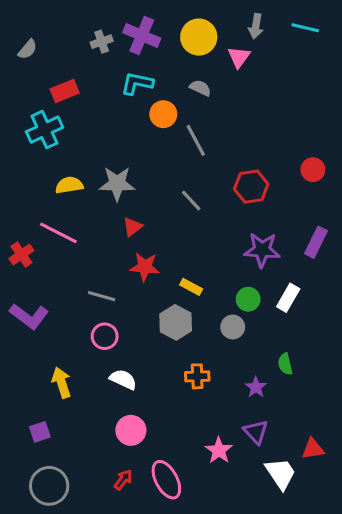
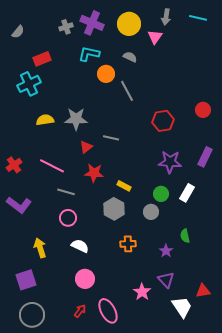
gray line: (191, 201) -> (111, 138), moved, turned -35
pink line: (58, 233) -> (52, 166), moved
purple square: (40, 432) -> (26, 280), size x1.5

